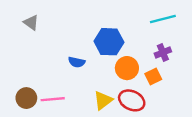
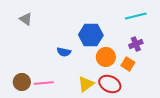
orange square: (153, 76) -> (128, 64), turned -32

